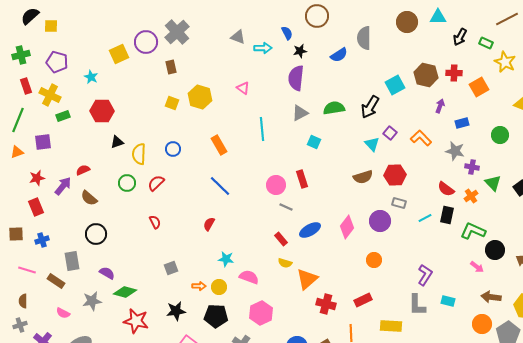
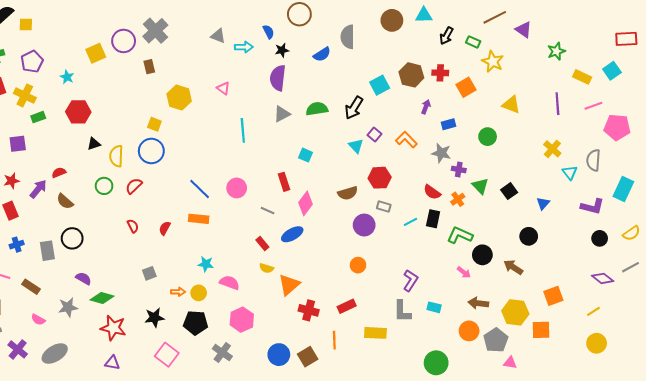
purple pentagon: (57, 62) -> (32, 62), turned 30
yellow square: (172, 103) -> (154, 124), moved
cyan square: (314, 142) -> (306, 155), moved
orange rectangle: (219, 145) -> (199, 219), moved, turned -54
blue circle: (173, 149) -> (151, 151), size x1.6
brown semicircle: (363, 177) -> (348, 193), moved
pink circle: (276, 185) -> (237, 188), moved
red semicircle: (209, 224) -> (165, 228), moved
pink diamond: (347, 227) -> (306, 203), moved
gray rectangle: (72, 261) -> (47, 251), moved

